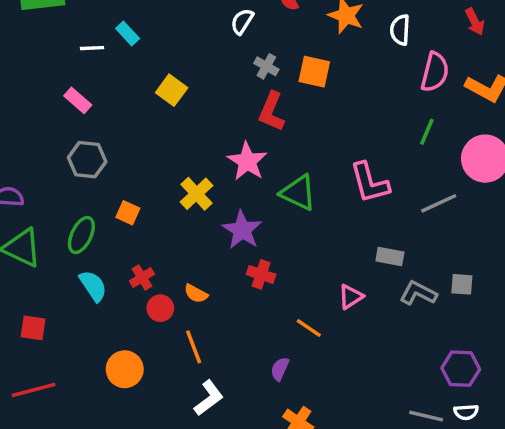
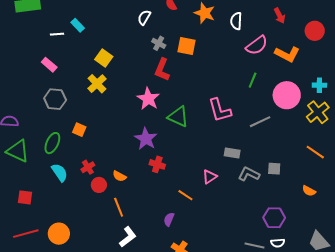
pink semicircle: (435, 72) -> (257, 45), turned 40
yellow cross: (196, 194) -> (97, 84), moved
orange circle: (125, 369) -> (59, 234), moved

